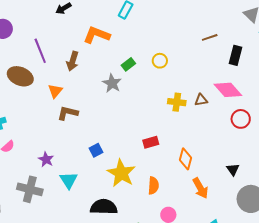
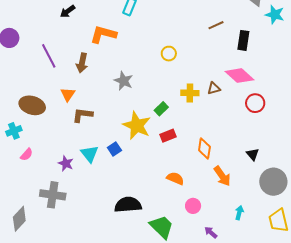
green rectangle: (128, 64) -> (161, 109), moved
brown ellipse: (20, 76) -> (32, 105), moved
yellow star: (121, 173) -> (137, 125), moved
cyan triangle: (69, 180) -> (90, 154), moved
orange semicircle: (153, 186) -> (175, 178), turned -66

